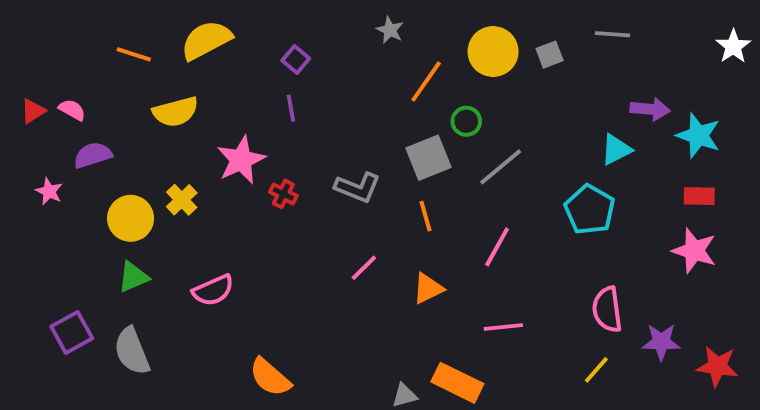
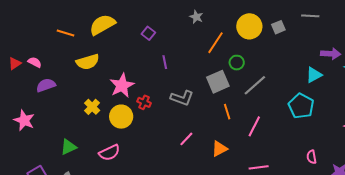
purple line: (291, 108) -> (165, 62), moved
pink star: (49, 191) -> (24, 120), moved, size x1.5
orange line: (425, 216) -> (227, 112), moved
yellow circle: (131, 218) -> (121, 117), moved
pink semicircle: (607, 309) -> (312, 157), size x0.6

